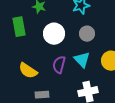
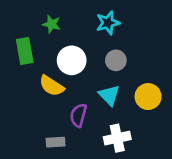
purple semicircle: (59, 65) -> (78, 115), moved
yellow semicircle: (28, 71) -> (52, 86), moved

